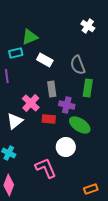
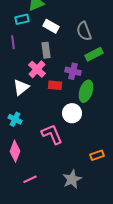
green rectangle: (88, 88) -> (94, 54), turned 54
gray rectangle: (52, 89) -> (46, 50), moved
green ellipse: (80, 125) -> (86, 91), turned 75

